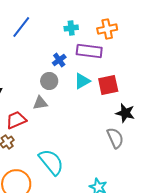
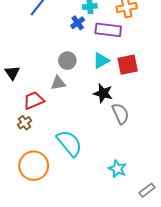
blue cross: (59, 60) -> (78, 23), moved
black star: (125, 113) -> (103, 93), moved
gray semicircle: (115, 138) -> (120, 114), moved

